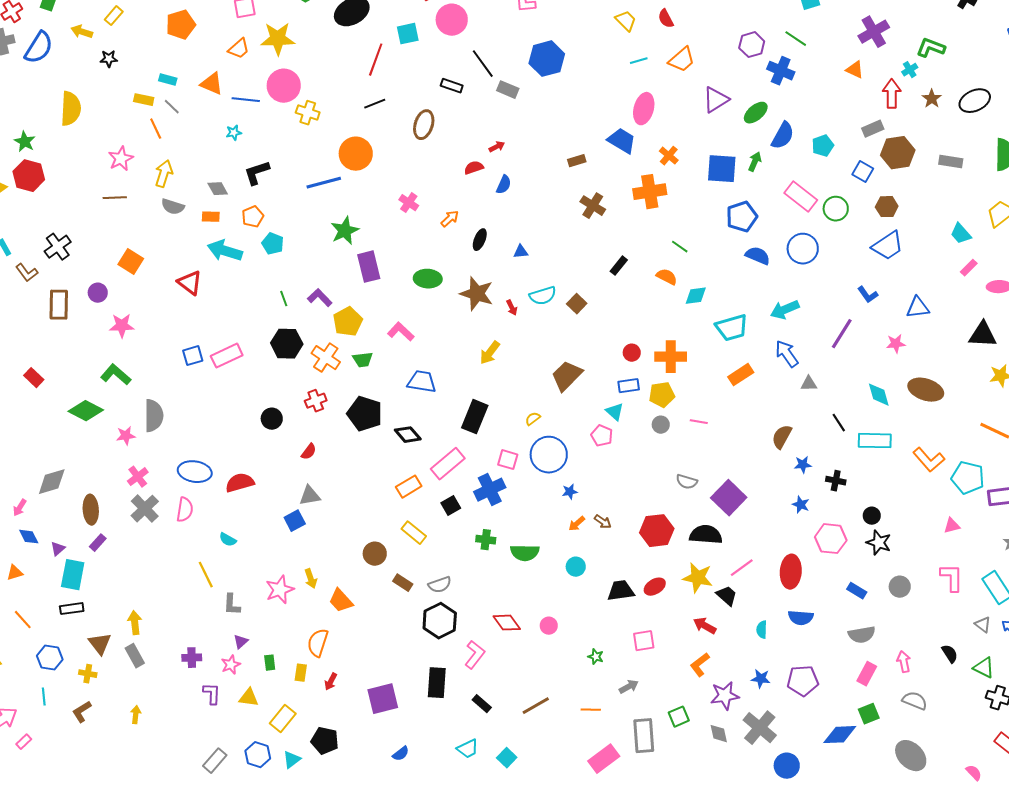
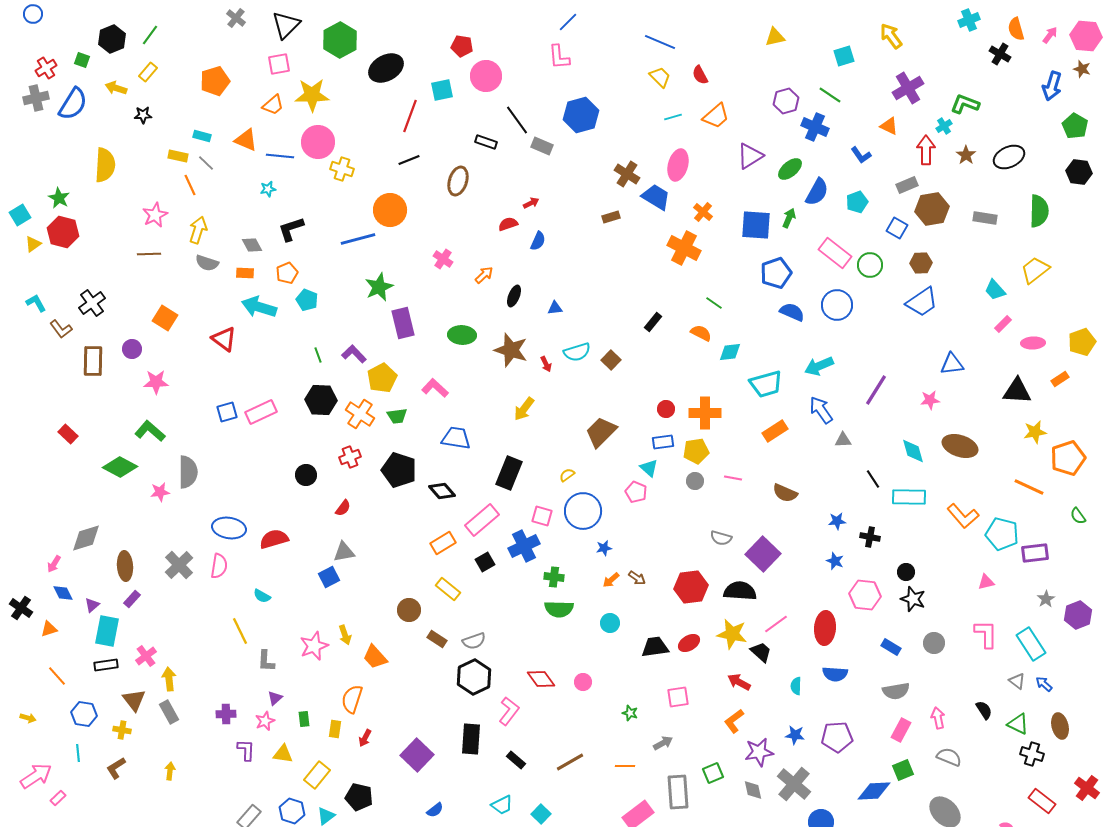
orange cross: (650, 192) -> (684, 248), turned 36
brown cross: (593, 206) -> (627, 174), moved
blue L-shape: (868, 295) -> (861, 155), moved
brown semicircle: (782, 437) -> (785, 493), moved, turned -95
pink cross: (138, 477) -> (146, 656), moved
green cross: (486, 540) -> (554, 577), moved
purple square: (383, 699) -> (417, 755), turned -32

